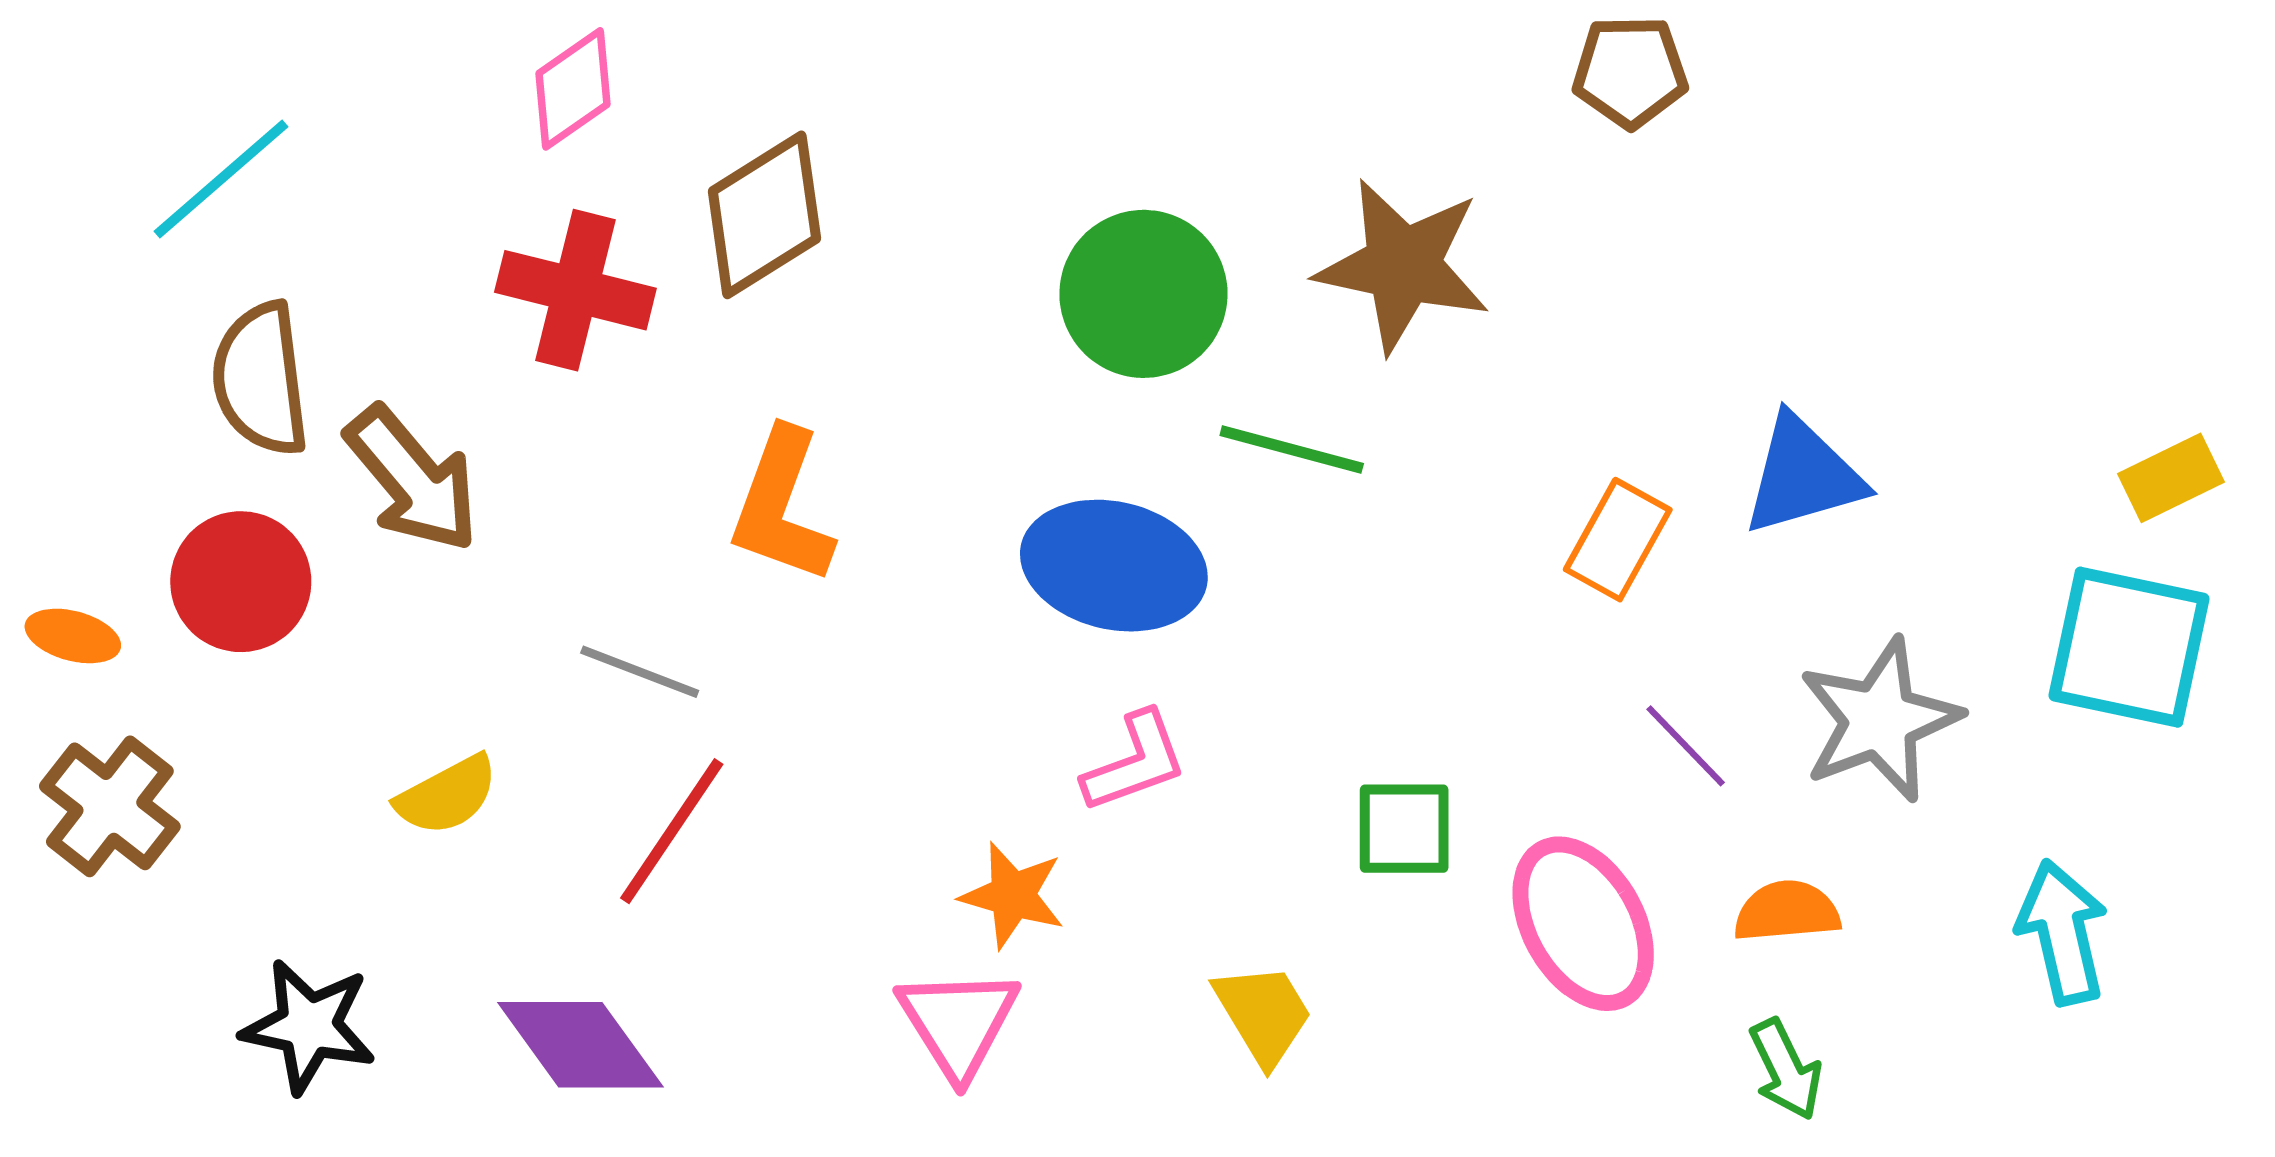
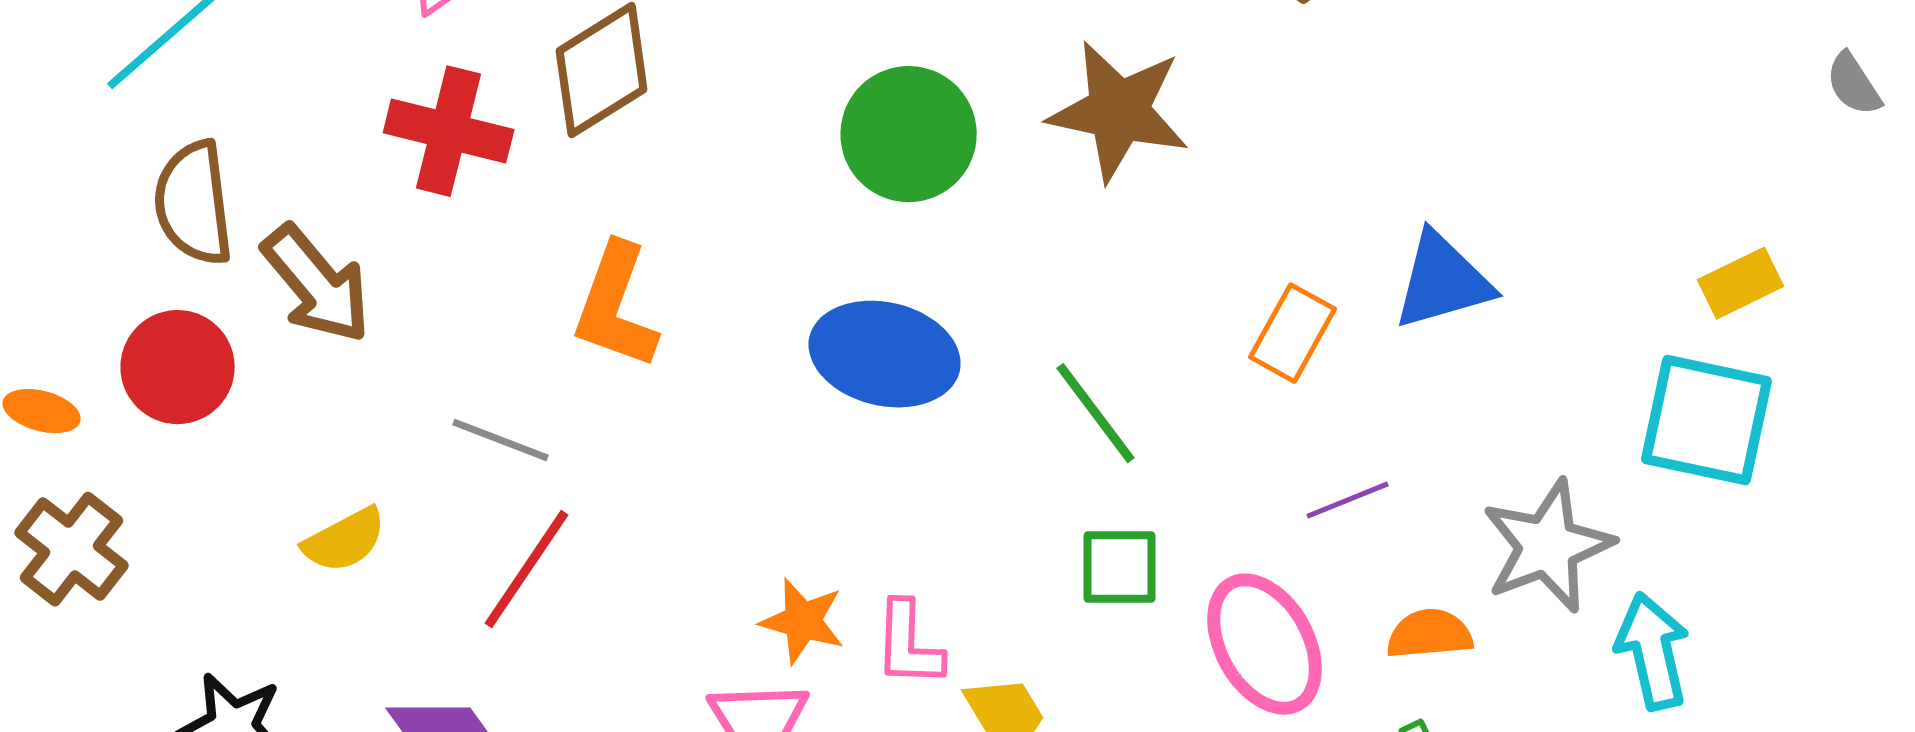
green line: (1292, 450) -> (1096, 413), moved, turned 38
gray star: (1880, 720) -> (1548, 546), moved
purple line: (1686, 746) -> (1348, 500), turned -68
pink L-shape: (1135, 762) -> (909, 644), moved, turned 112

